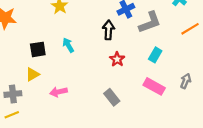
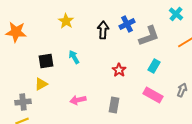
black arrow: (108, 30) -> (103, 30), moved
pink arrow: (58, 92) -> (78, 100), moved
gray rectangle: (112, 97) -> (114, 105), turned 49

